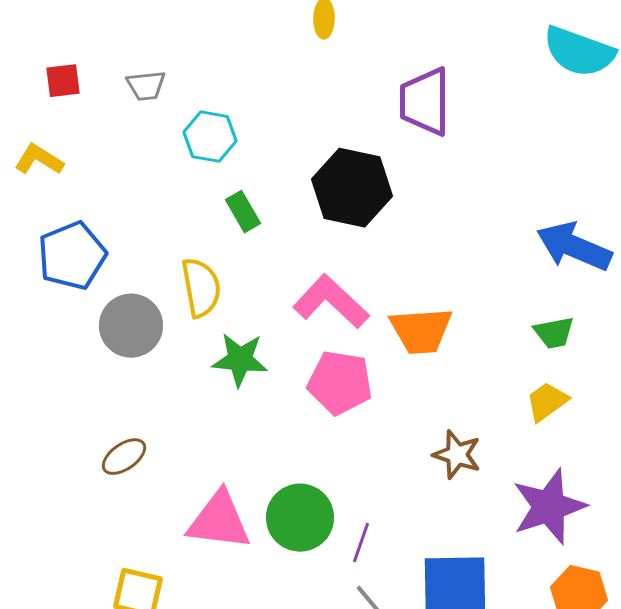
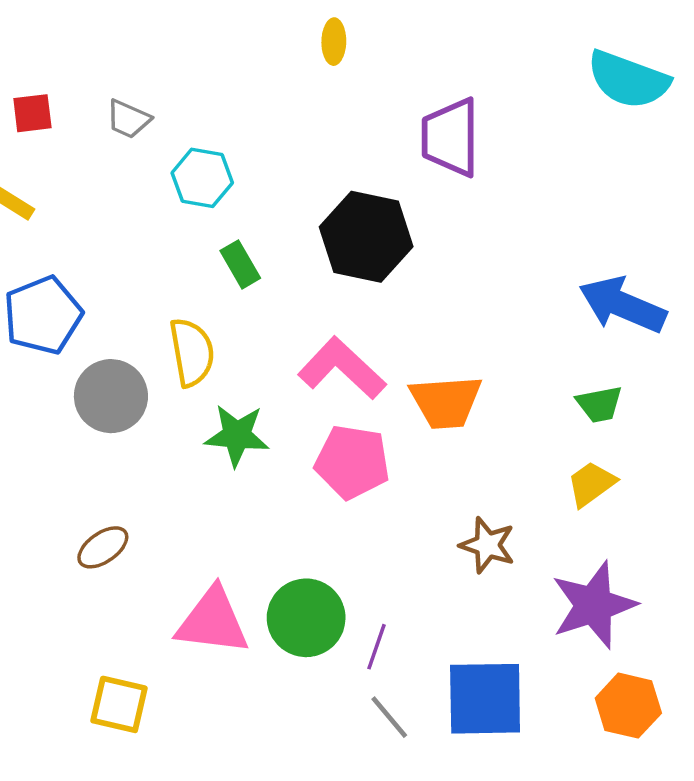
gray trapezoid: (146, 86) -> (128, 119), turned 30

